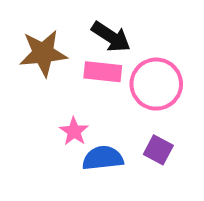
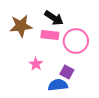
purple square: (158, 150) -> (67, 72), moved
blue semicircle: (103, 158) -> (58, 85), moved

